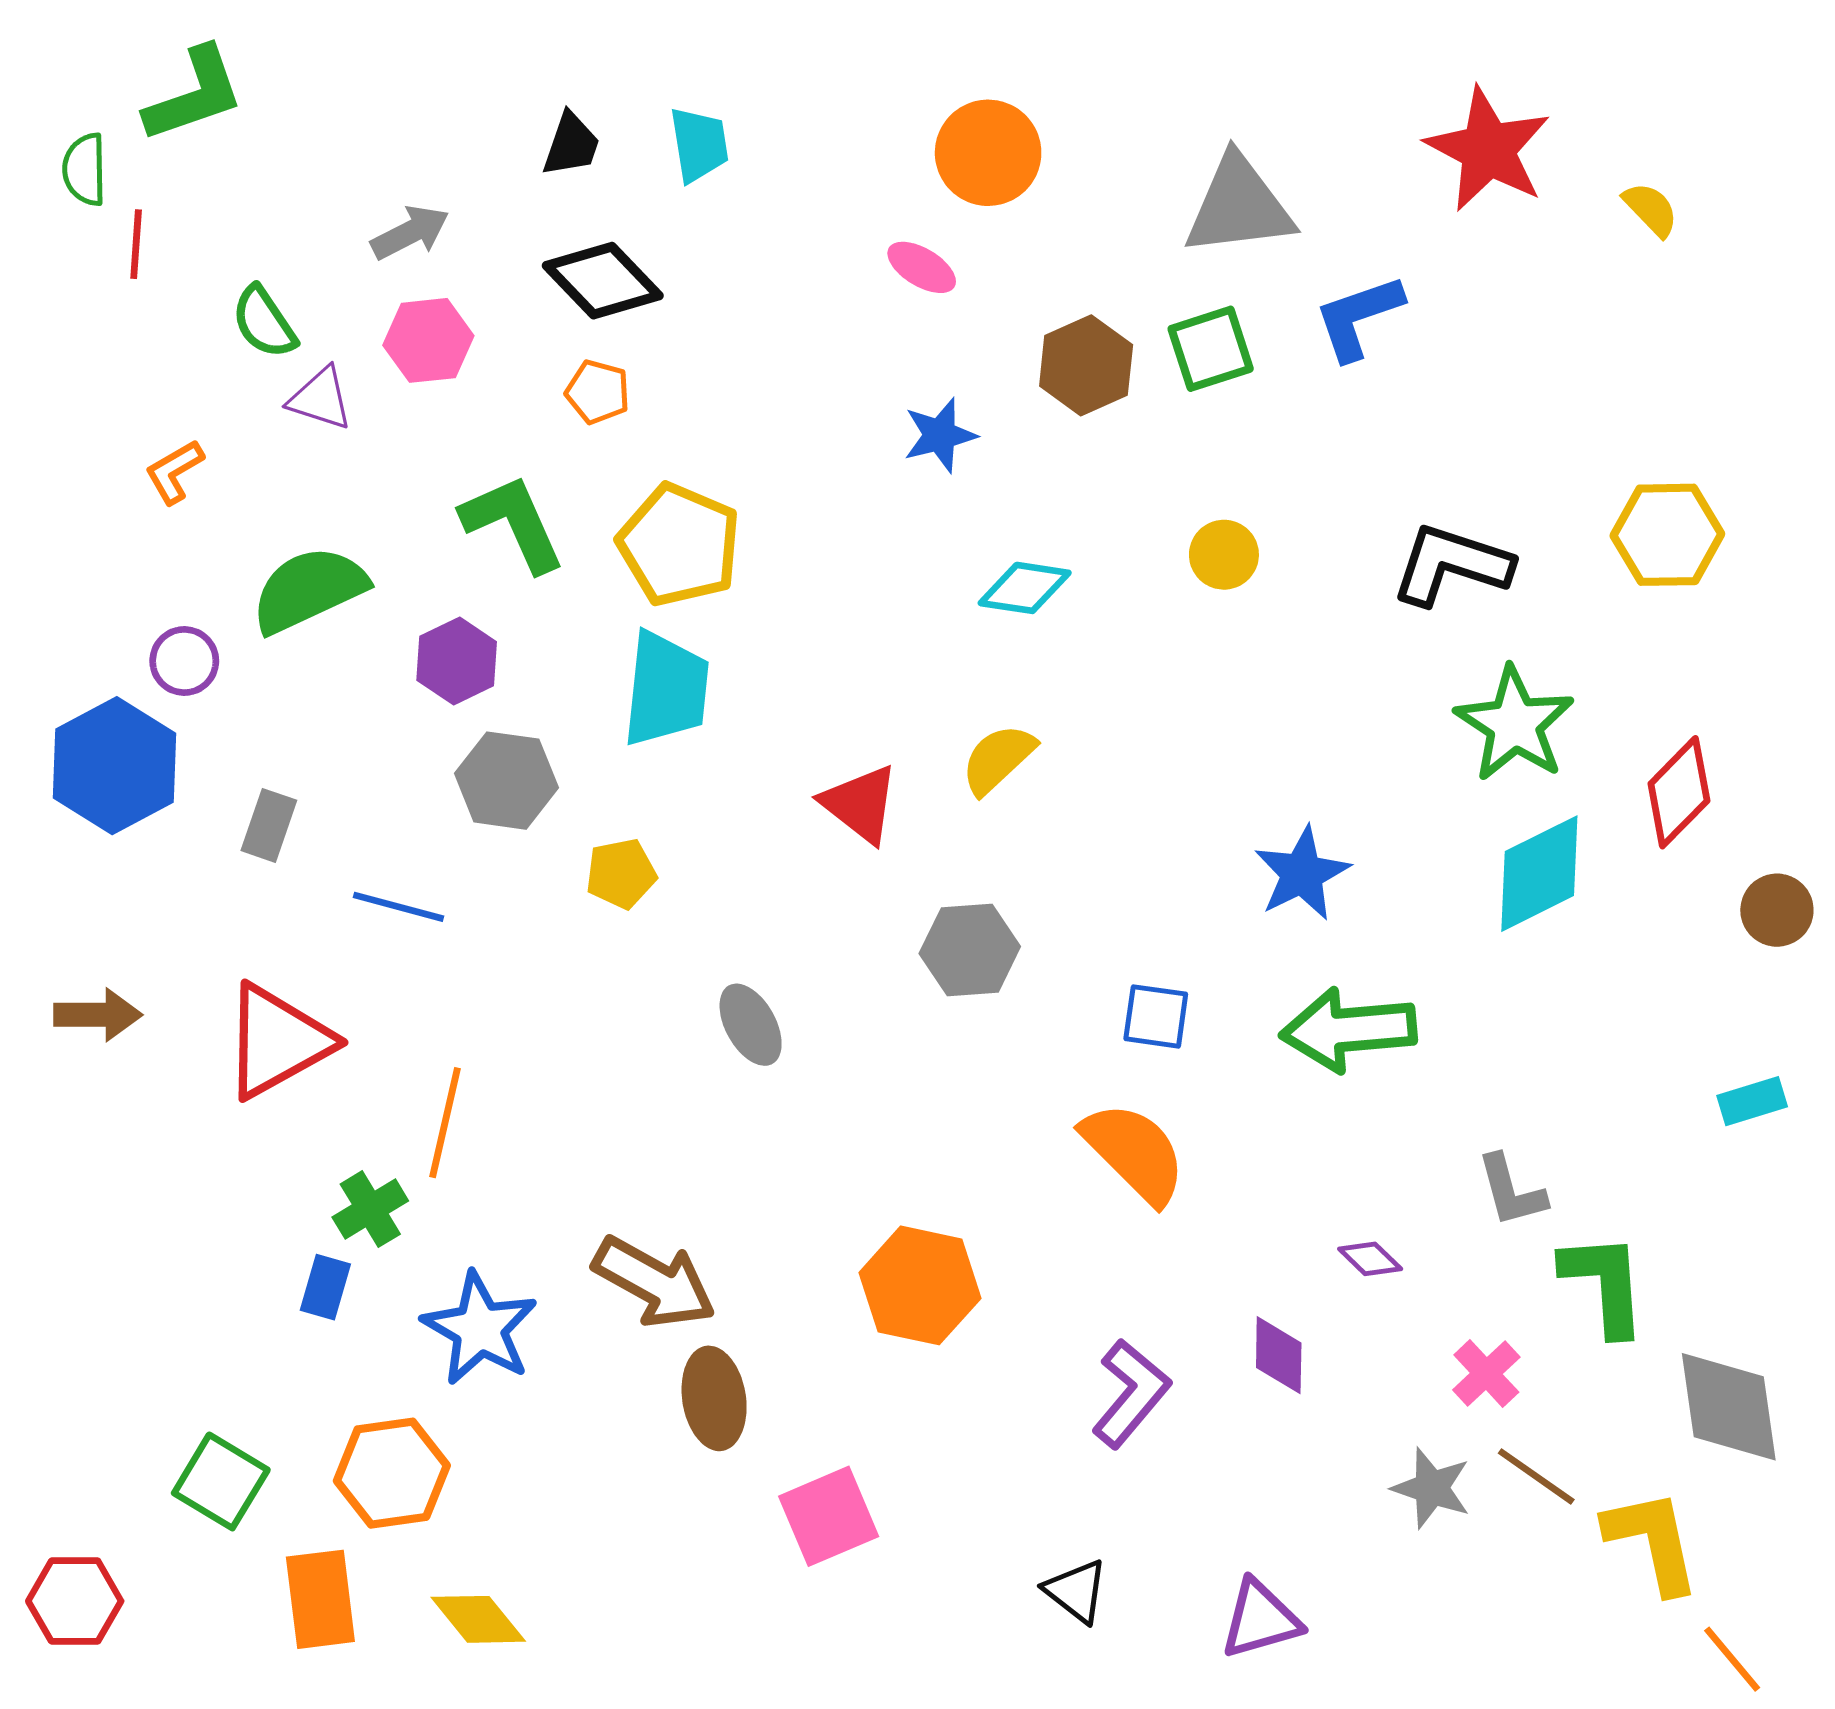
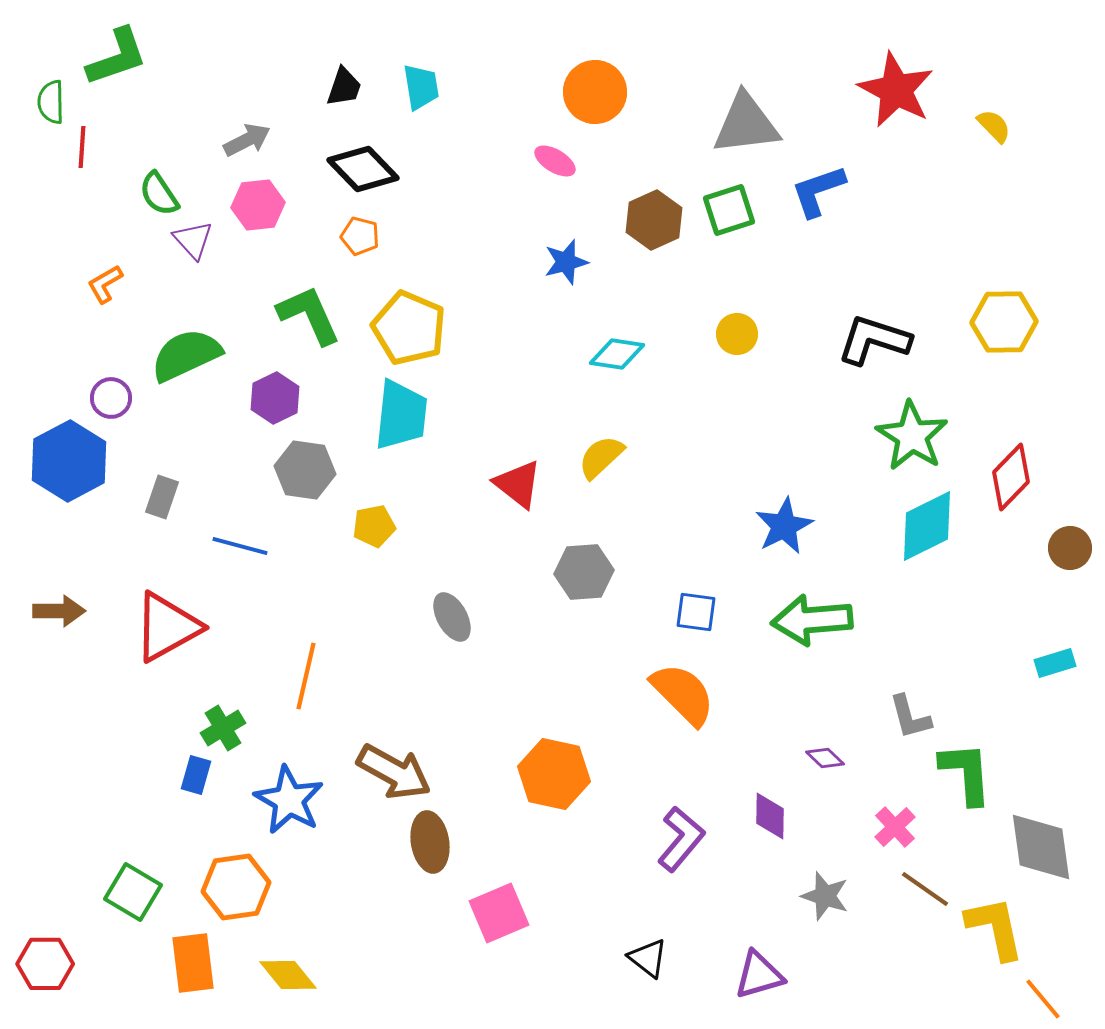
purple triangle: (320, 399) -> (193, 240), turned 30
orange line: (445, 1123) -> (306, 676), moved
gray star: (1432, 1488) -> (825, 896), moved

